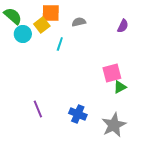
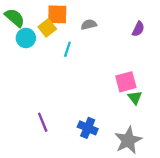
green triangle: (120, 87) -> (135, 98), turned -40

